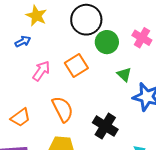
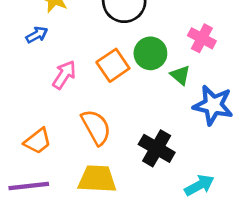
pink cross: (142, 38) -> (202, 38), moved
green circle: (107, 42) -> (150, 53), moved

